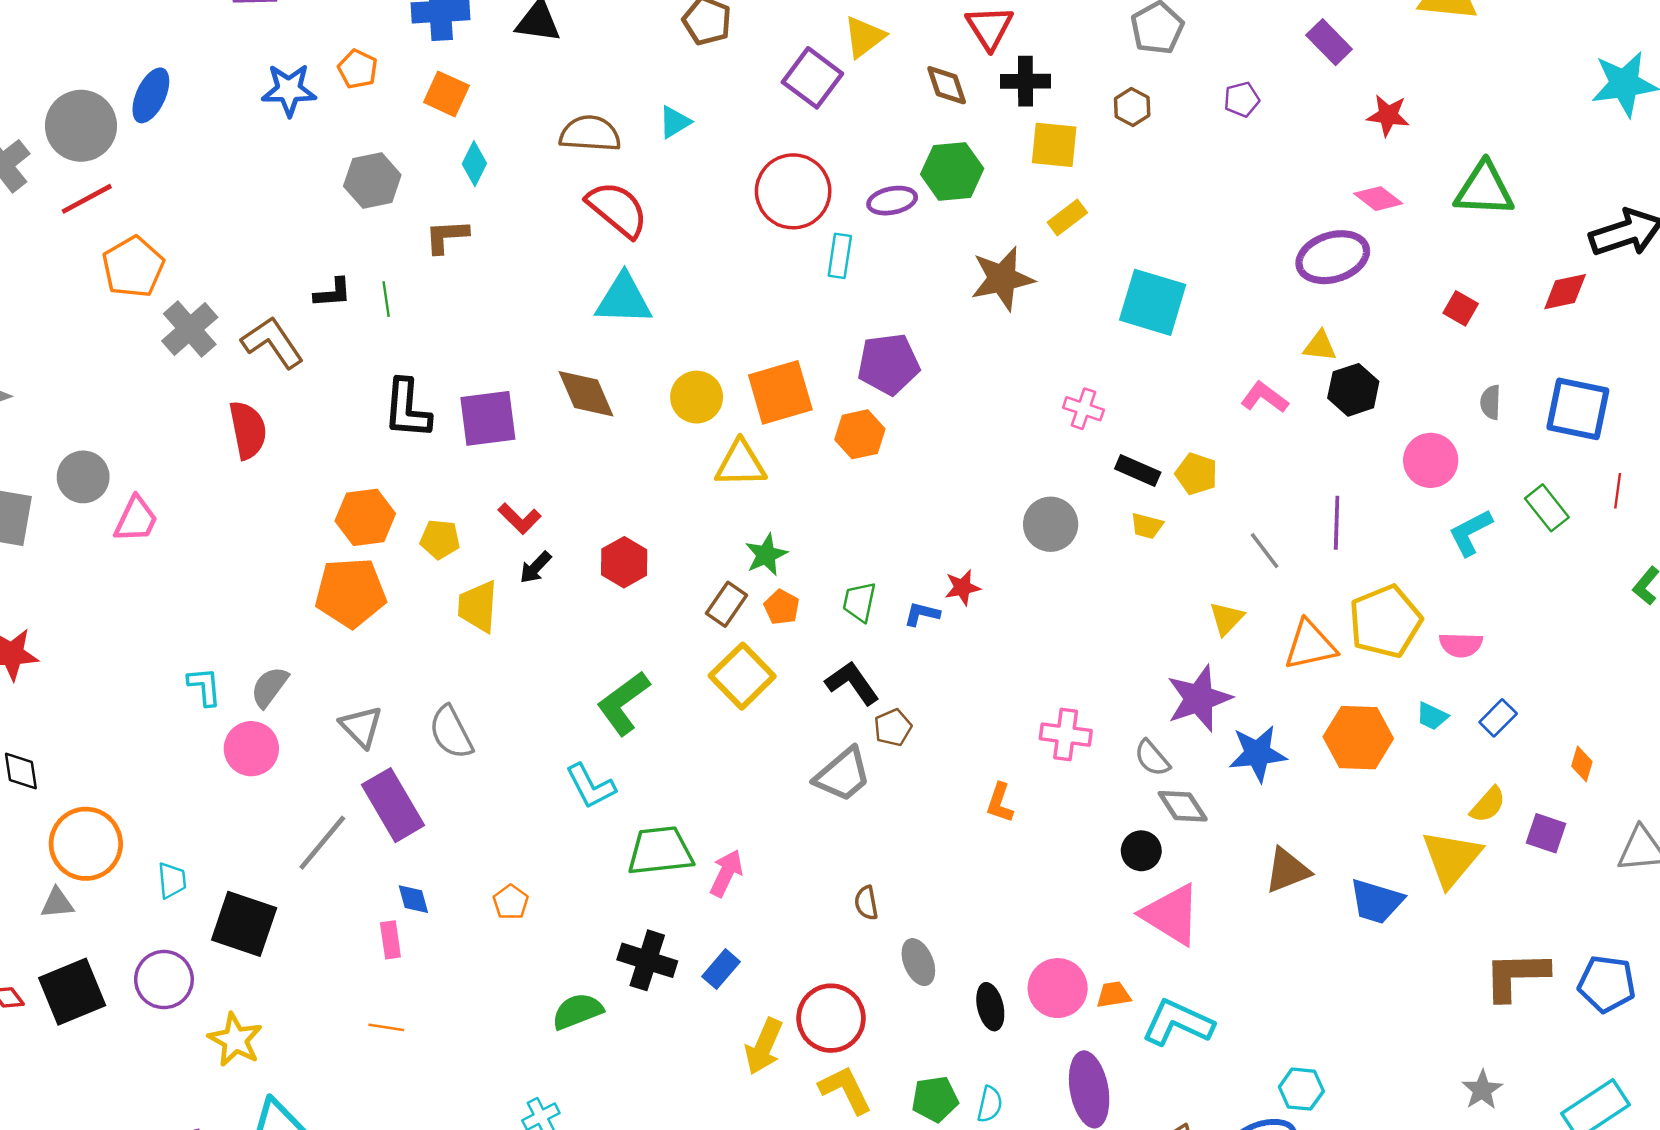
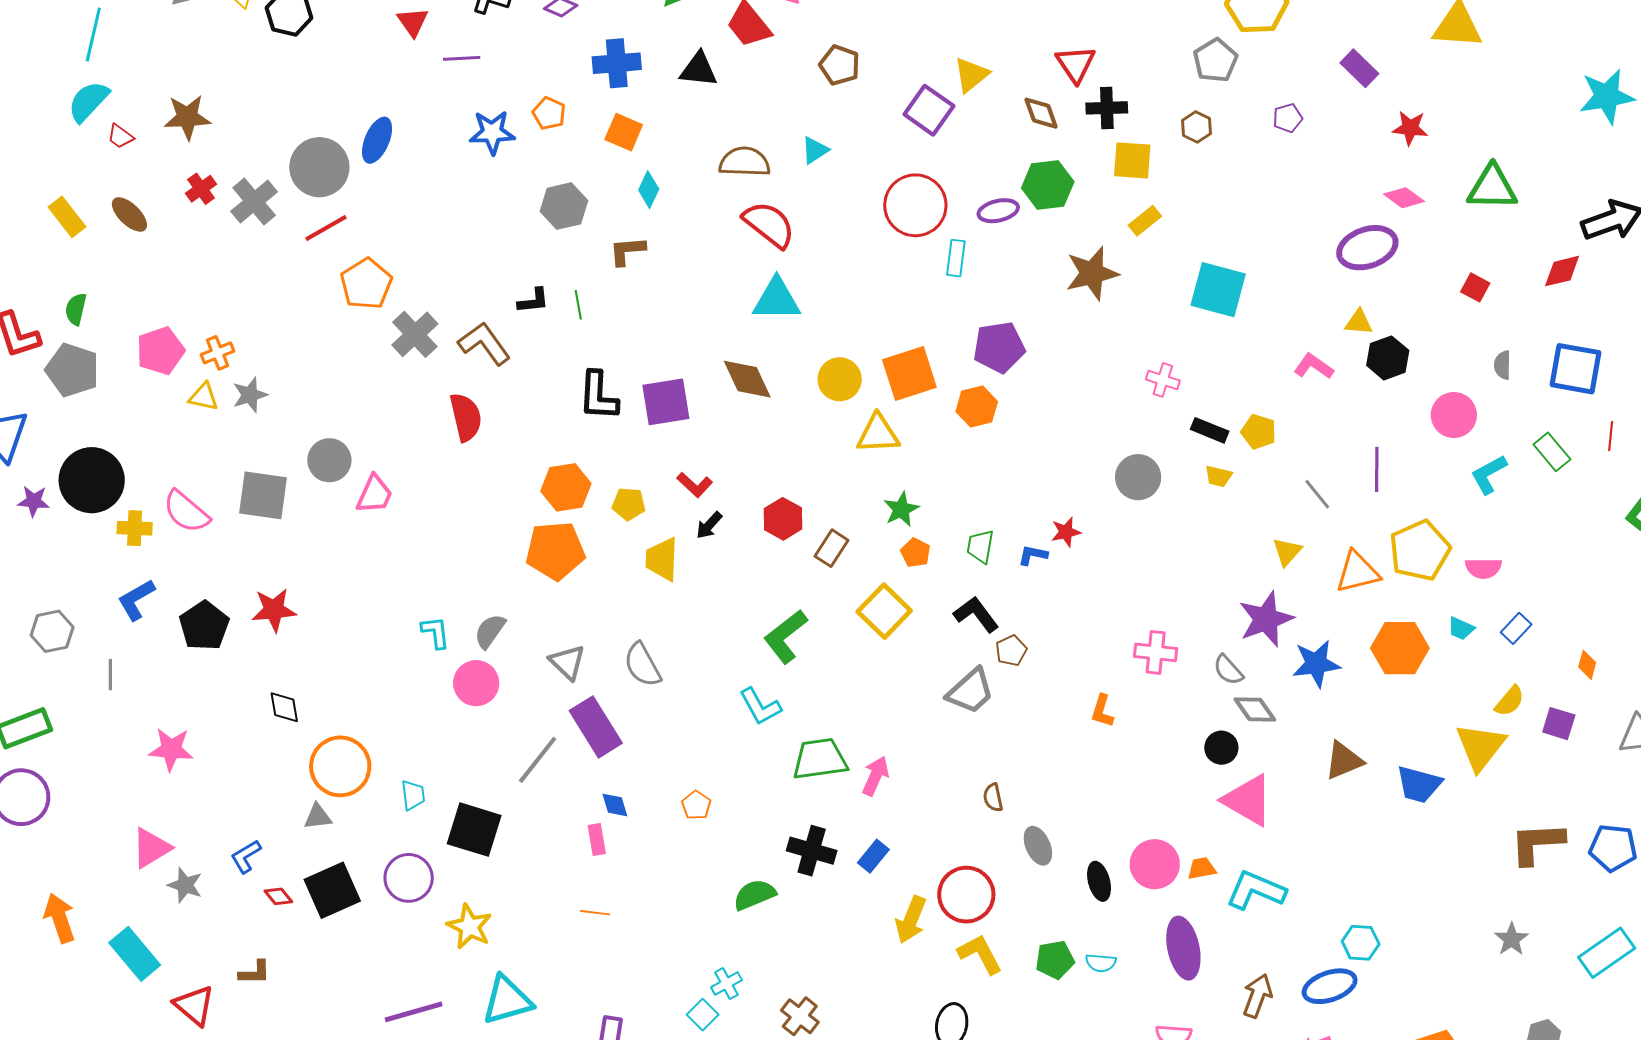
brown rectangle: (726, 604) -> (832, 548), moved
cyan semicircle: (990, 1104) -> (1101, 963), turned 84

